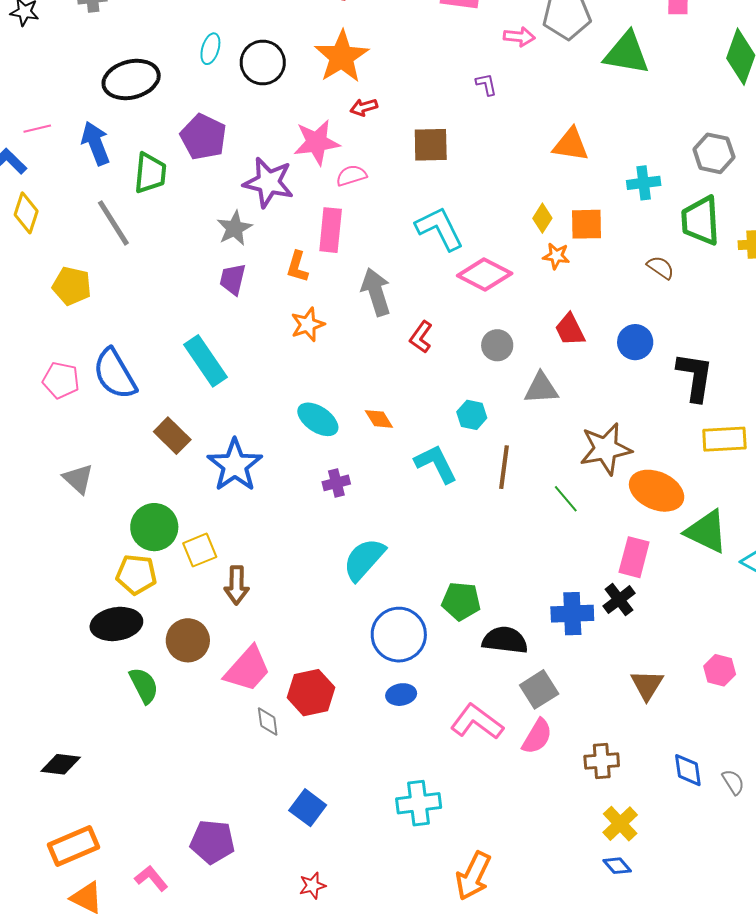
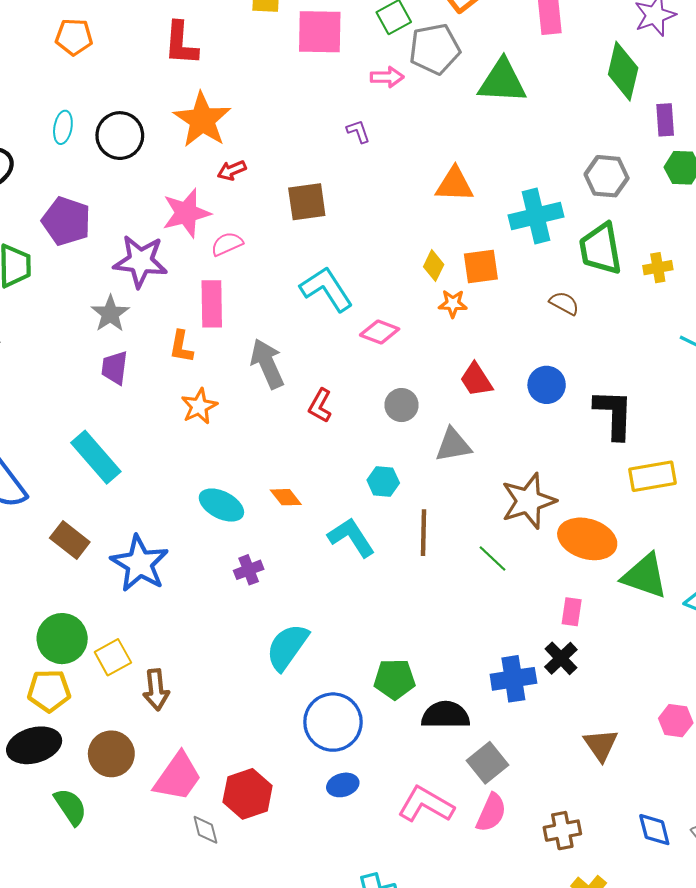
cyan cross: (644, 183) -> (536, 216), size x1.5
pink diamond: (485, 275) -> (380, 332), size x0.7
pink rectangle: (634, 557) -> (572, 612), size x0.7

